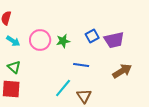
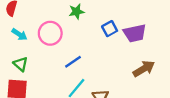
green star: (63, 41) -> (76, 12), moved
blue line: (81, 65) -> (73, 62), moved, turned -42

